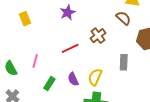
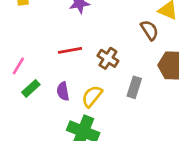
brown cross: (98, 36) -> (108, 58), moved, turned -35
pink line: (35, 61) -> (18, 66), moved

